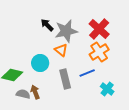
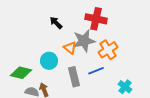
red cross: (99, 29) -> (96, 19), moved, turned -30
gray star: (66, 31) -> (84, 41), moved
cyan cross: (107, 89) -> (125, 87), moved

